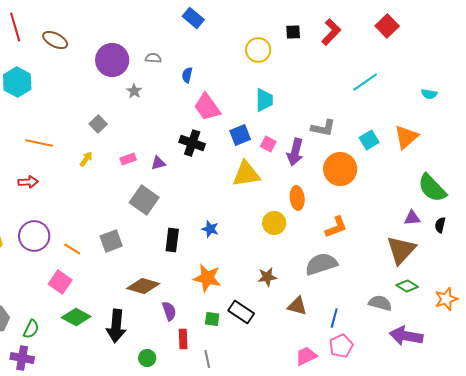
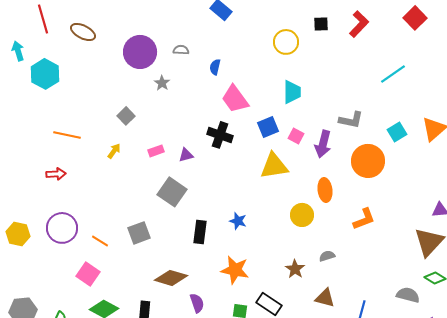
gray semicircle: (321, 264) -> (327, 256), moved, size x0.5
brown star: (267, 277) -> (295, 269), turned -30

